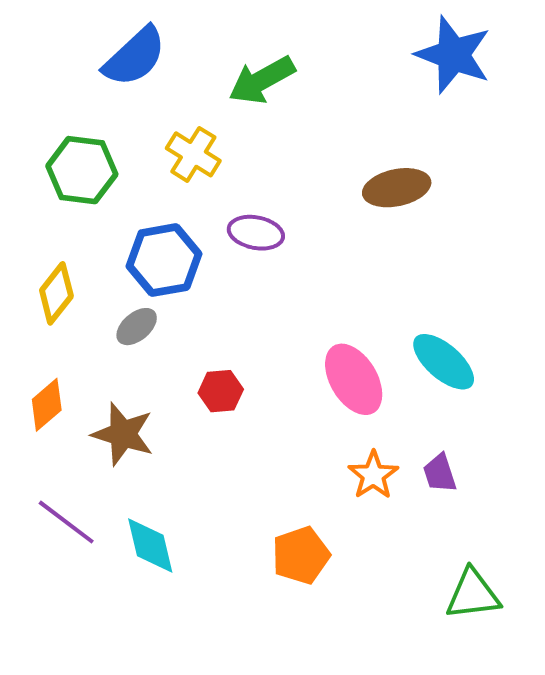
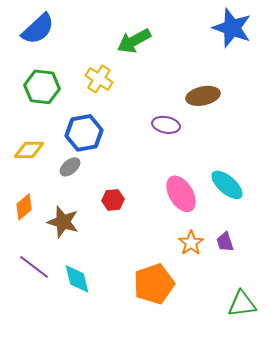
blue semicircle: (135, 57) -> (38, 29), moved
purple ellipse: (256, 233) -> (166, 125), moved
yellow diamond: (56, 293) -> (29, 150), turned 52
orange pentagon: (301, 555) -> (154, 284), size x1.4

